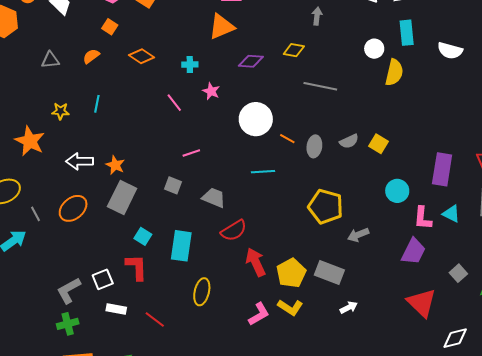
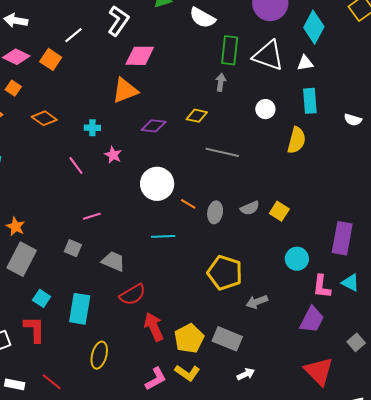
white circle: (374, 49) -> (265, 109), moved
white semicircle: (450, 51) -> (353, 120), size x0.7
white rectangle: (116, 309) -> (15, 384), moved

